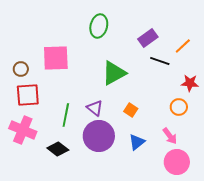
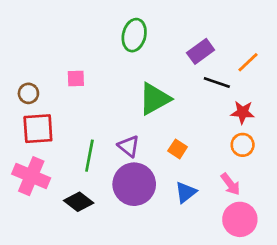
pink square: (56, 58) -> (76, 78), size x0.5
red star: (190, 83) -> (243, 112), moved

